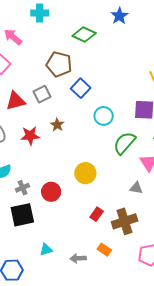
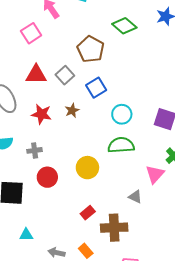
blue square: (81, 88) -> (96, 88), moved
gray square: (42, 94) -> (65, 75), turned -30
green semicircle: (124, 143) -> (121, 145), moved, turned 30
gray cross: (23, 188) -> (35, 150), moved

